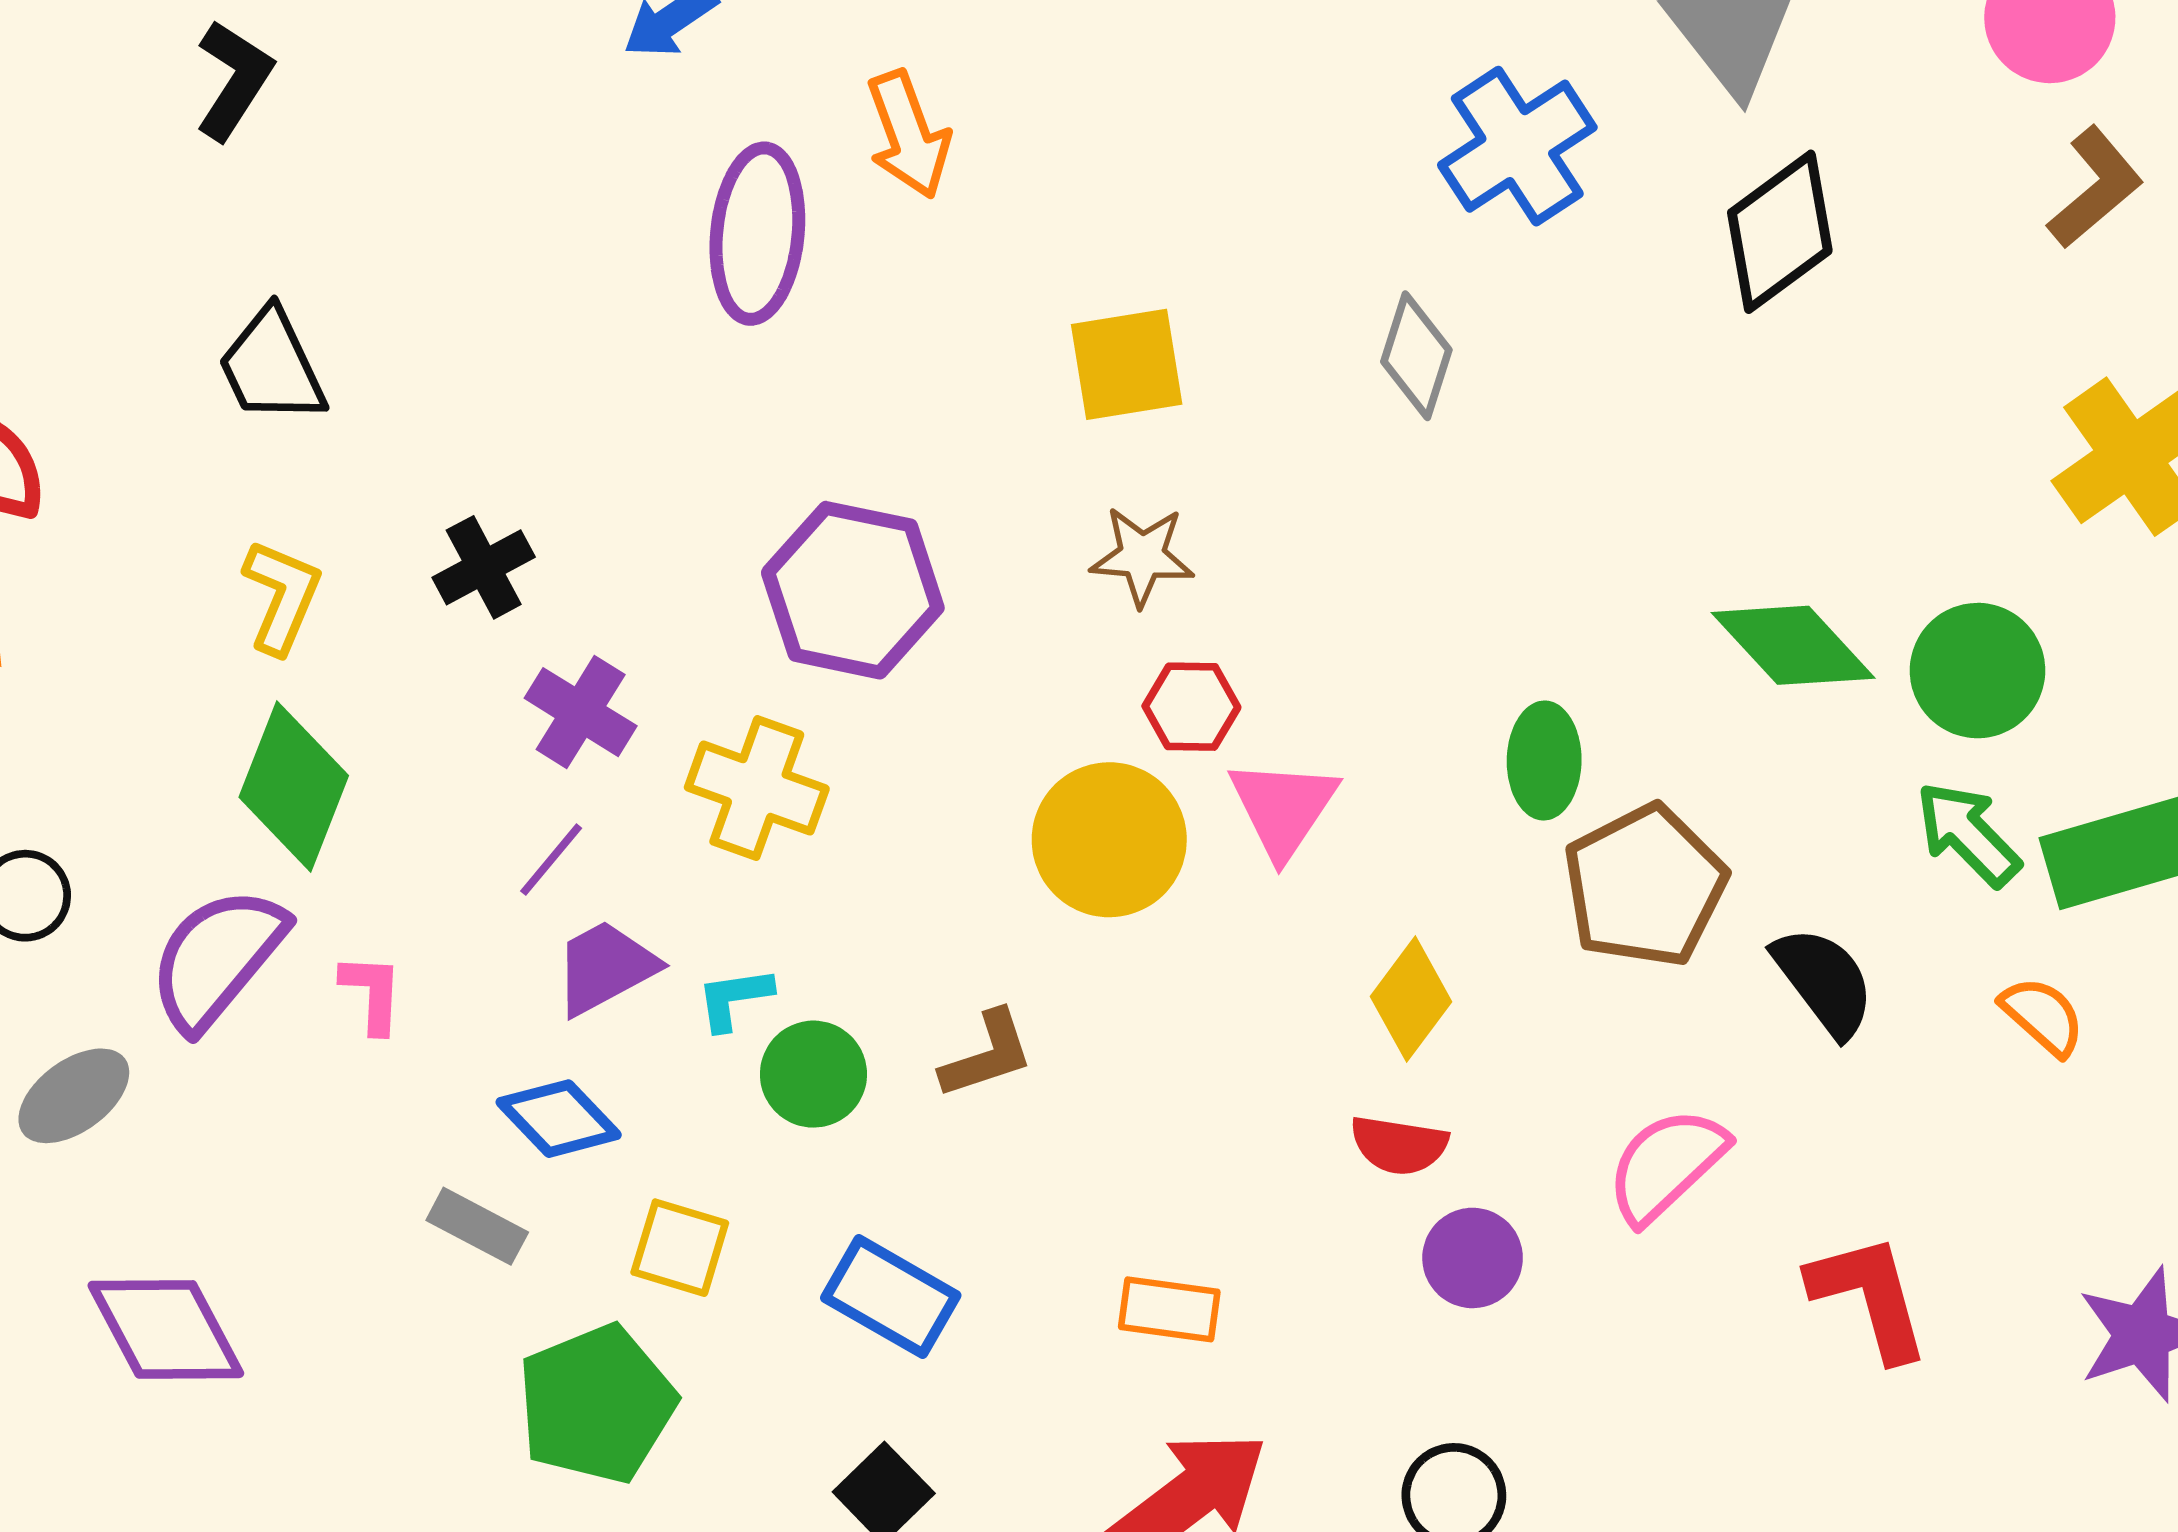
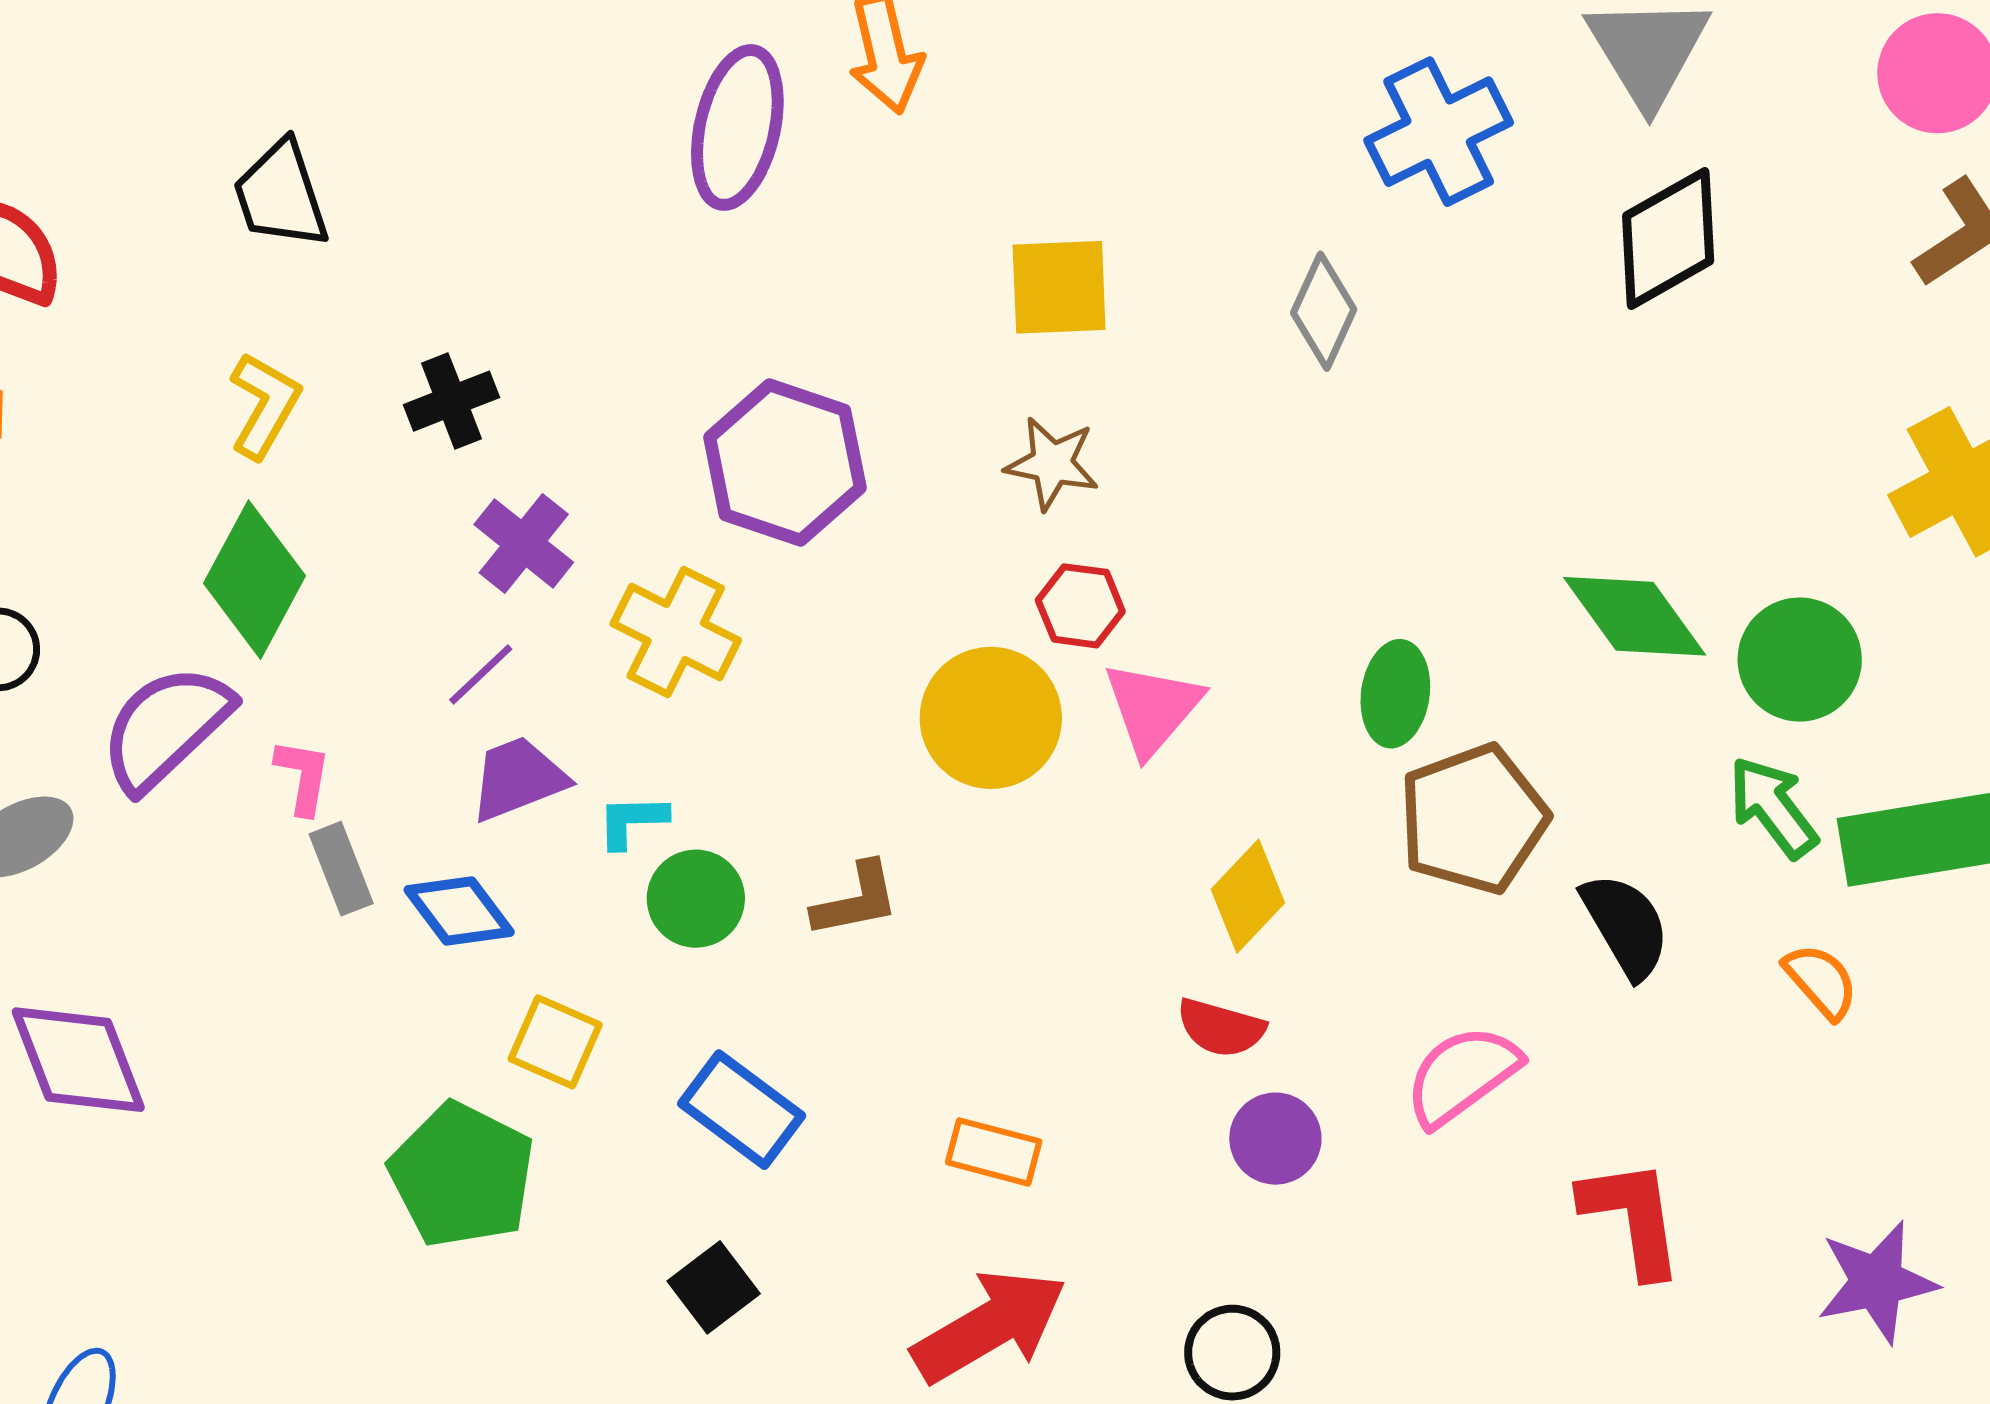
gray rectangle: (477, 1226) -> (341, 869), moved, turned 34
green pentagon: (597, 1404) -> (462, 1175), turned -30

